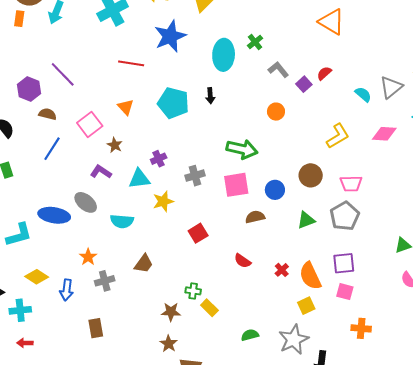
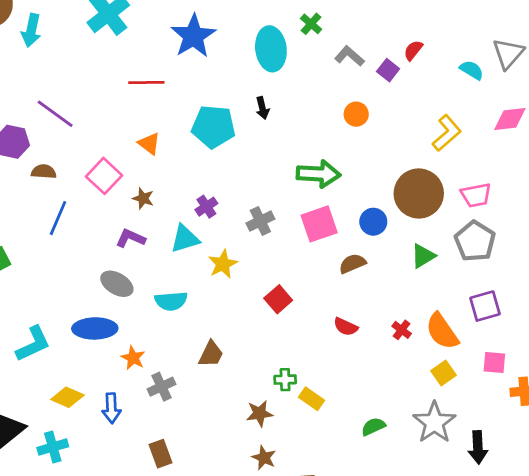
brown circle: (311, 175) -> (419, 193), size x1.5
blue ellipse: (54, 215) -> (95, 328), moved
pink square: (345, 292) -> (494, 363), moved

